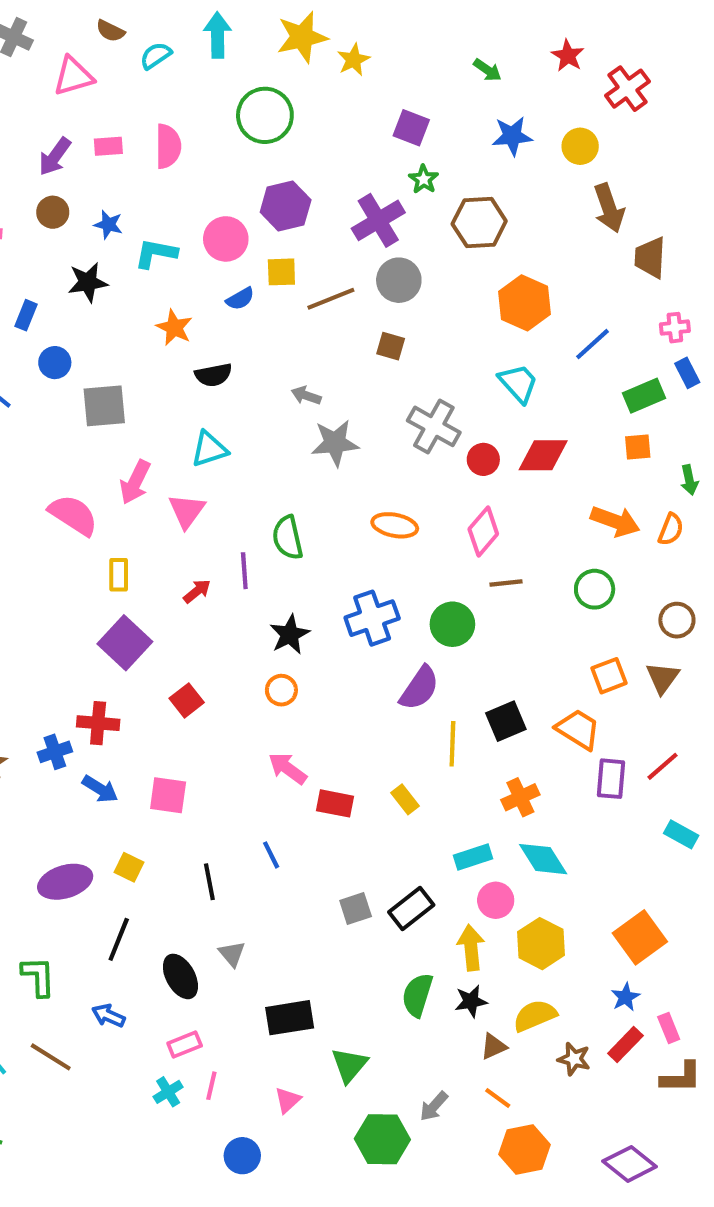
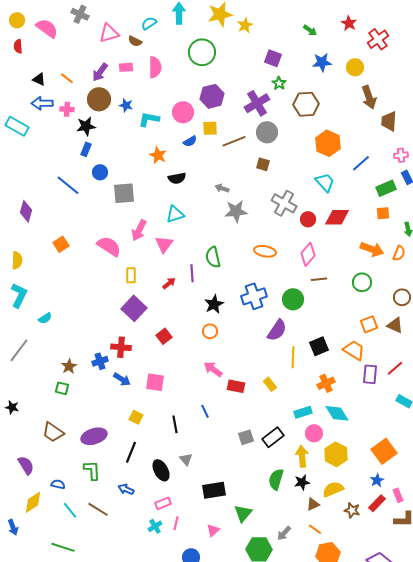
brown semicircle: (110, 31) -> (135, 41), moved
brown circle: (53, 212) -> (99, 99), size x1.5
black star: (88, 282) -> (86, 126), moved
brown triangle: (663, 678) -> (395, 325), turned -42
purple ellipse: (65, 882) -> (94, 436), moved

